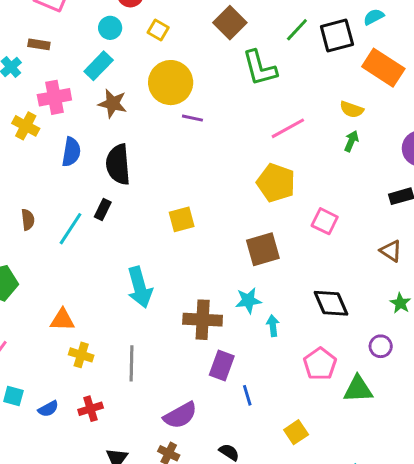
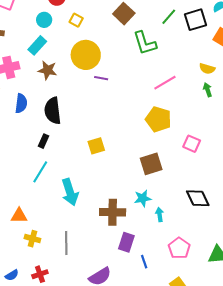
green arrow: (351, 141) -> (208, 90), turned -40
cyan line: (71, 229) -> (40, 172), moved
pink pentagon: (320, 364) -> (179, 248), moved

